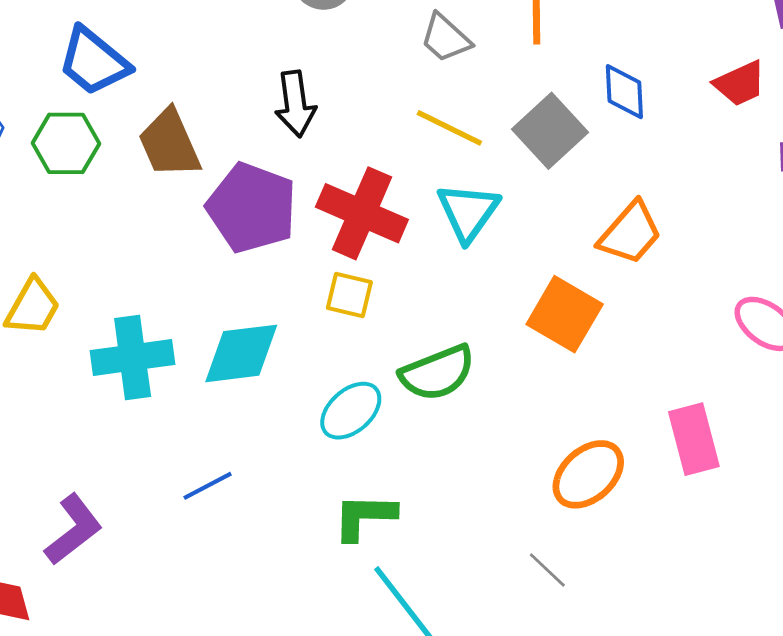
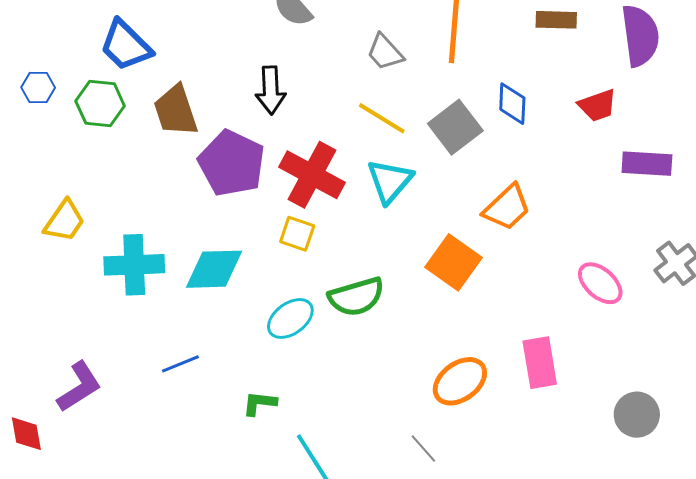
green L-shape: (364, 517) -> (259, 403), moved, size x0.7

